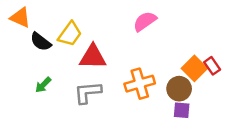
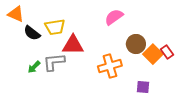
yellow trapezoid: (70, 34) -> (55, 27), turned 45
brown circle: (179, 89) -> (136, 44), moved
gray L-shape: (88, 92) -> (54, 62), moved

